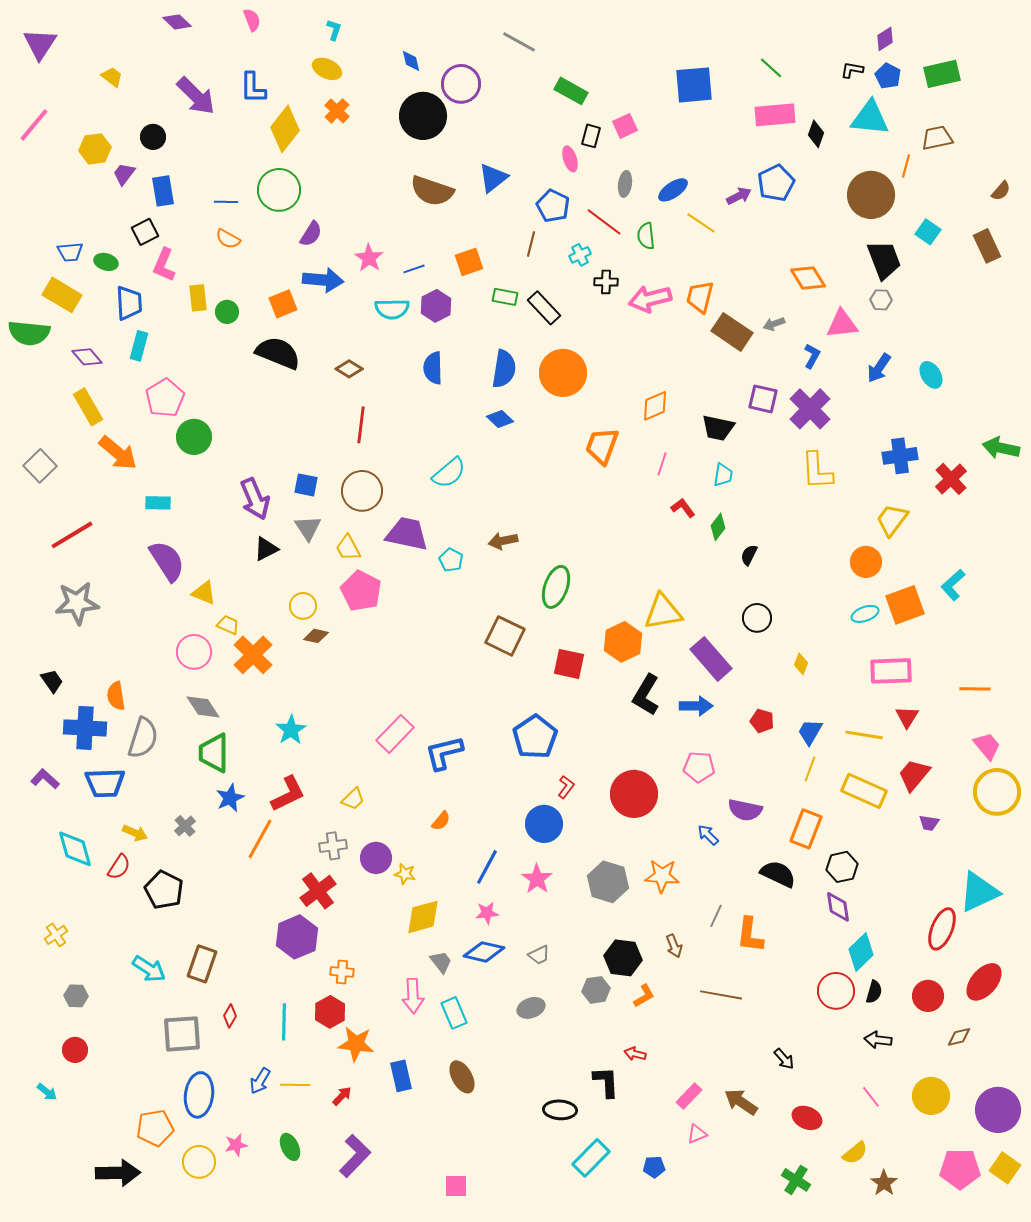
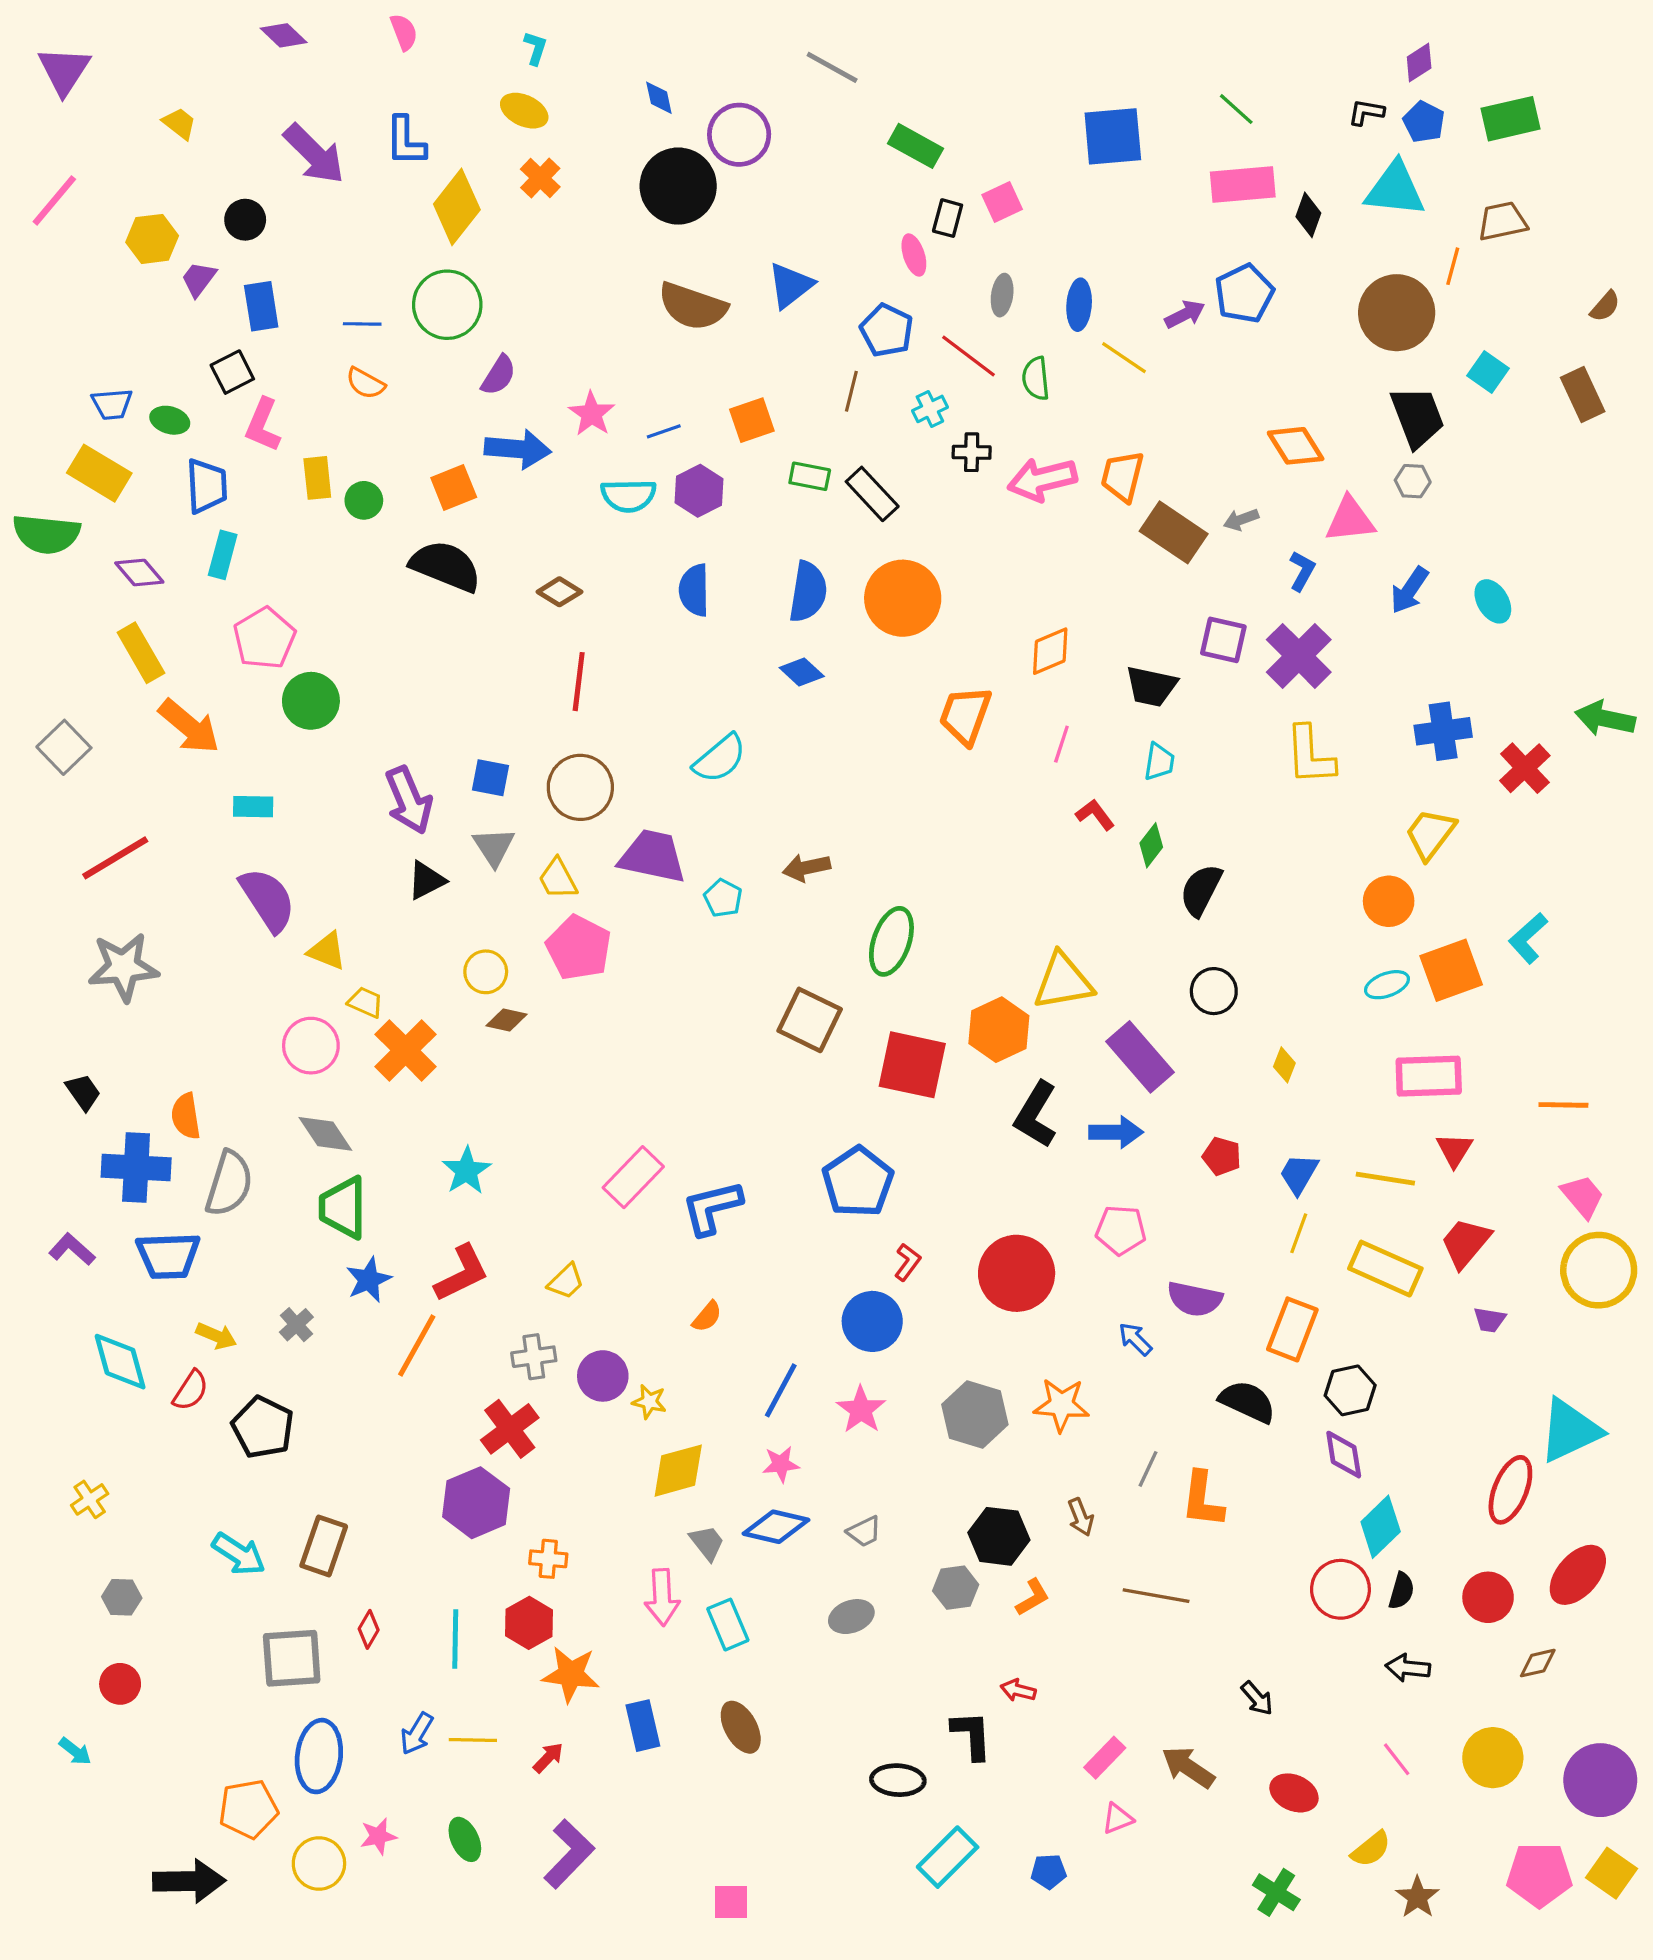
blue ellipse: (673, 190) -> (1079, 305), turned -52
black semicircle: (749, 555) -> (1201, 890), size x1.6
red square: (569, 664) -> (912, 1065), size x1.4

